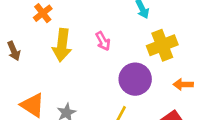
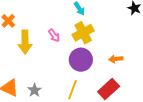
yellow cross: (162, 45) -> (83, 33), moved

